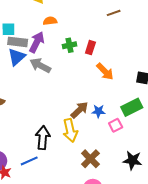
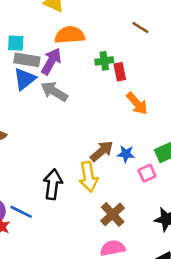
brown line: (114, 13) -> (140, 28), moved, turned 48
orange semicircle: (50, 21) -> (70, 35), size x1.6
green cross: (70, 45) -> (104, 61), moved
red rectangle: (90, 48) -> (120, 72), turned -32
blue line: (29, 161) -> (21, 212), moved, turned 48

